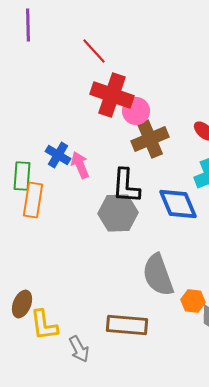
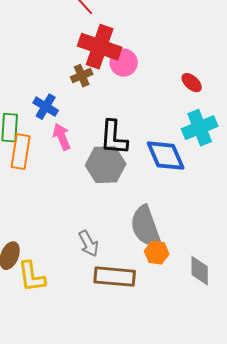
brown cross: (150, 139) -> (82, 76), moved, size x0.6
pink arrow: (80, 165) -> (62, 137), moved
orange hexagon: (193, 301) -> (157, 253), moved
gray arrow: (79, 349) -> (89, 244), moved

